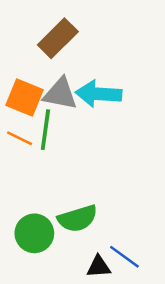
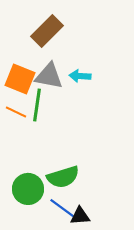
cyan arrow: (99, 94) -> (80, 76), size x0.6
blue line: (124, 257) -> (62, 208), moved

